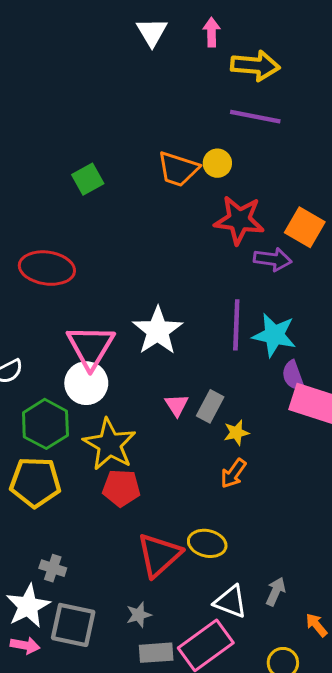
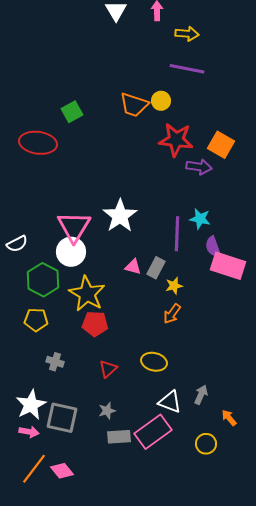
yellow arrow: (255, 66) -> (187, 34), size x0.7
red ellipse: (47, 268) -> (38, 143), moved
purple line: (236, 325) -> (177, 234), moved
cyan star: (274, 335) -> (200, 219), size x0.7
pink triangle: (177, 405) -> (133, 267), turned -42
yellow pentagon: (35, 482) -> (36, 320), size x0.7
red triangle: (159, 555) -> (108, 369), moved, size x0.6
gray cross: (53, 568) -> (55, 362), moved

